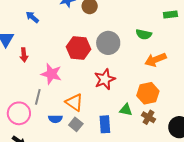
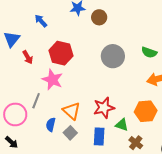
red hexagon: (79, 48) -> (61, 53), moved
red arrow: (24, 55) -> (28, 57), turned -32
red star: (105, 79) -> (104, 108), moved
brown cross: (149, 117) -> (136, 143), moved
blue semicircle: (55, 119) -> (51, 125), turned 96

